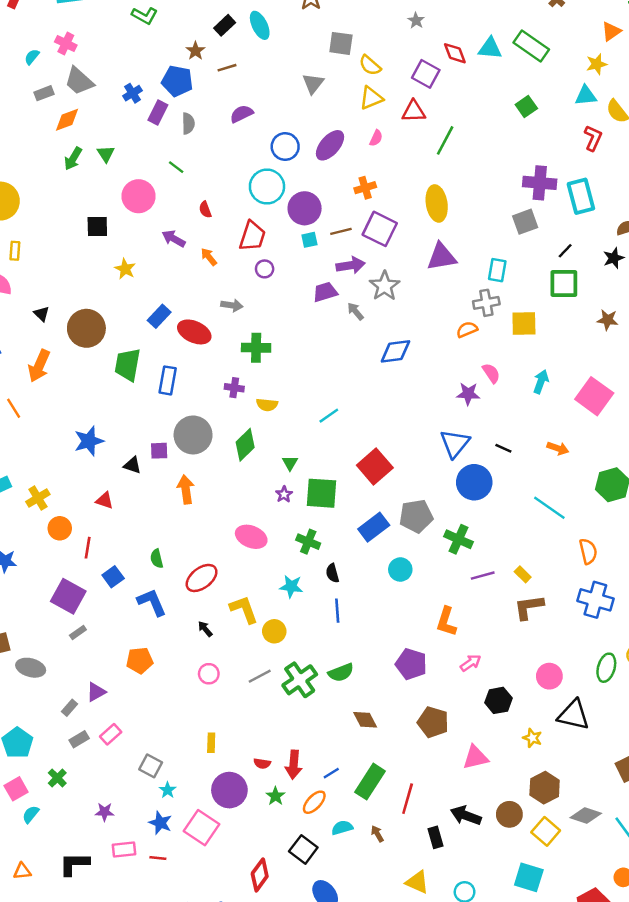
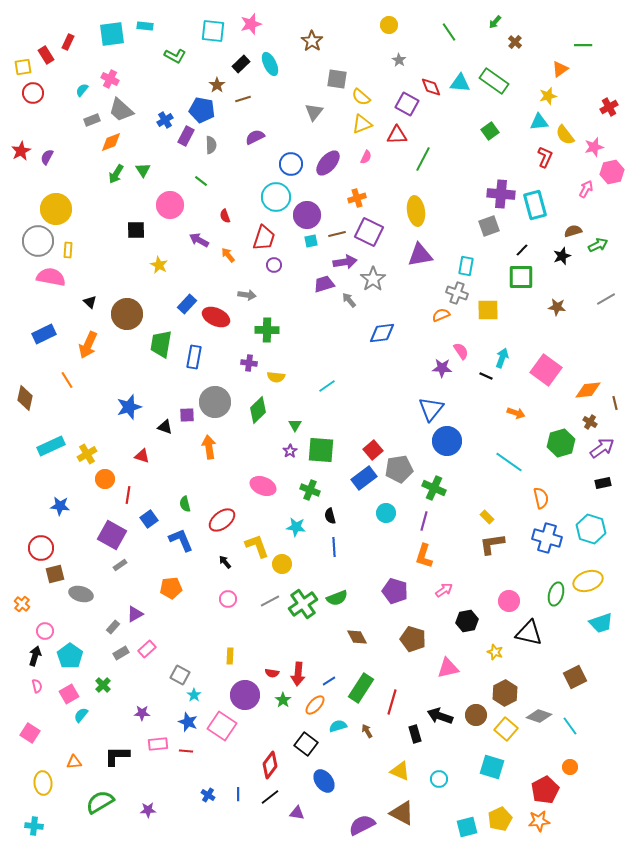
gray cross: (486, 303) -> (457, 293), turned 30
black line: (503, 448) -> (486, 376), moved
red square: (375, 466) -> (373, 450), moved, size x0.7
purple line: (483, 576) -> (424, 521), moved, turned -60

